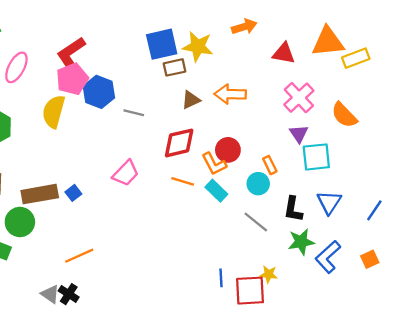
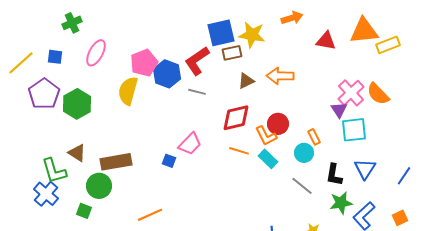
red L-shape: (71, 53) -> (197, 61), moved
pink cross: (299, 98) -> (351, 93), moved
blue square: (73, 193) -> (169, 161), moved, turned -32

